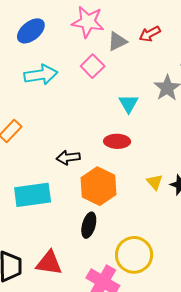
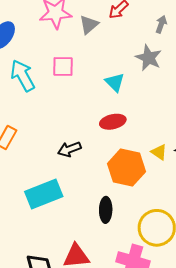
pink square: (93, 66) -> (63, 66), moved, turned -30
cyan arrow: (41, 75) -> (23, 76), turned -96
orange hexagon: (98, 186) -> (126, 168), moved

